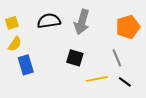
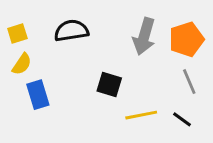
gray arrow: (82, 22) -> (144, 36), moved
gray line: (117, 58) -> (189, 82), moved

